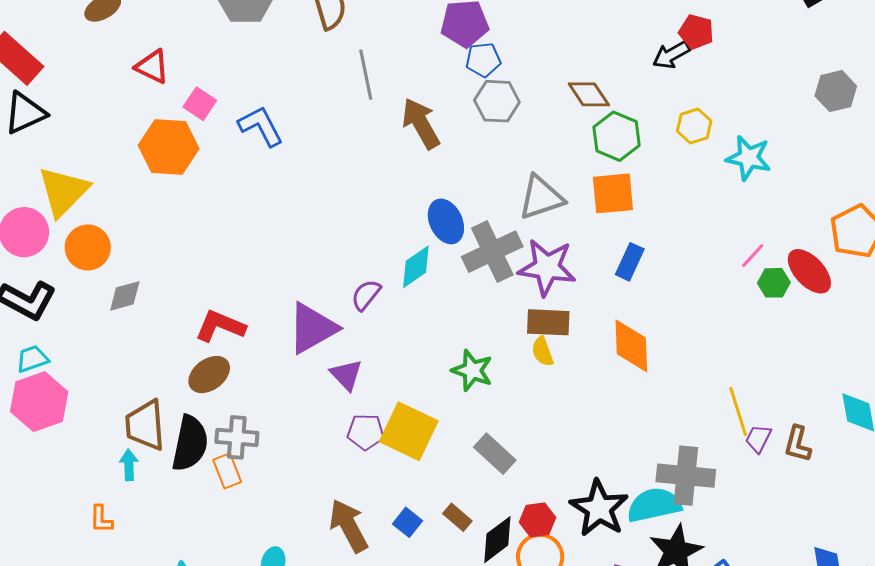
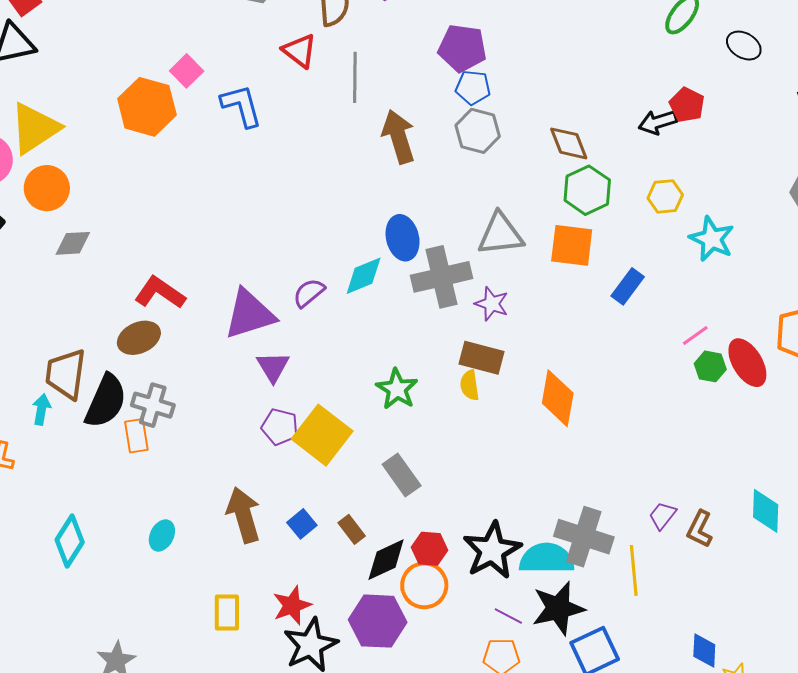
red triangle: (152, 67) -> (300, 51), moved
blue rectangle: (630, 262) -> (628, 286), moved
purple star: (547, 267) -> (492, 304), size x0.6
yellow line: (738, 411) -> (634, 570), moved

